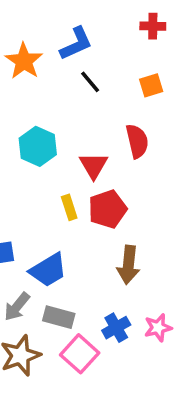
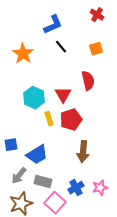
red cross: (153, 26) -> (97, 15), turned 32
orange star: (24, 61) -> (23, 54), moved
cyan hexagon: (38, 146) -> (34, 98), moved

